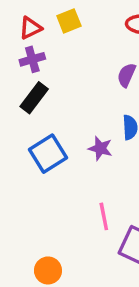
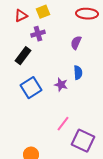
purple cross: (32, 59) -> (38, 34), moved
pink line: (104, 216) -> (63, 124), turned 49

